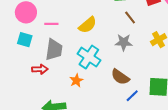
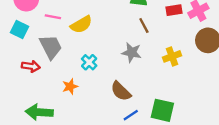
yellow semicircle: (88, 25) -> (81, 25), moved
gray trapezoid: (54, 50) -> (51, 47), turned -45
cyan cross: (89, 57) -> (89, 62), size x0.6

